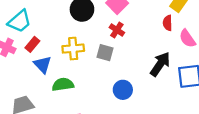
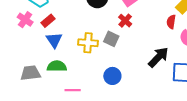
yellow cross: (73, 49) -> (88, 43), moved
green semicircle: (63, 85) -> (57, 66), moved
blue circle: (123, 90) -> (112, 76), moved

